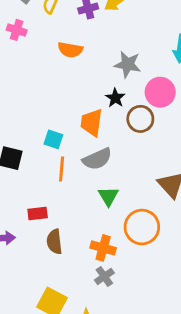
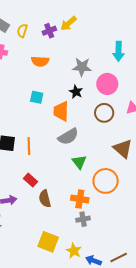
brown circle: (140, 119) -> (104, 113), moved
cyan square: (53, 139) -> (37, 97), moved
orange line: (62, 169) -> (29, 146), moved
red rectangle: (38, 214) -> (31, 180), turned 56
gray cross: (104, 276) -> (83, 219), turned 32

